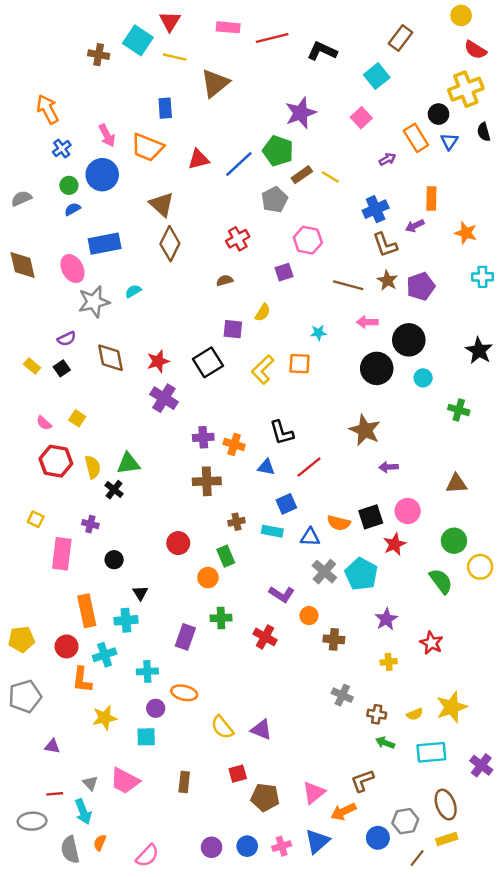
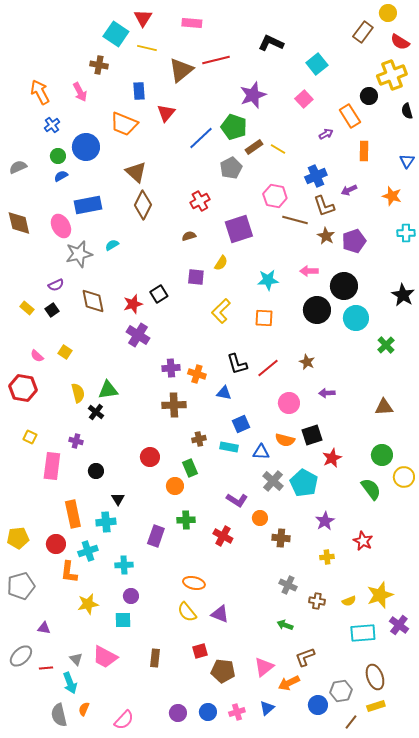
red line: (272, 38) -> (216, 60), moved
brown rectangle: (400, 38) -> (363, 32), moved
brown cross: (99, 55) -> (99, 65), moved
pink arrow: (107, 135) -> (80, 92), moved
blue triangle: (449, 141) -> (407, 161), moved
red triangle: (198, 159) -> (166, 113), moved, turned -36
orange rectangle: (431, 198) -> (364, 151), moved
pink hexagon: (308, 240) -> (275, 196), moved
purple square: (284, 272) -> (239, 229), size x1.8
brown line: (348, 285) -> (295, 220), moved
cyan star: (318, 333) -> (268, 280), size x1.5
black square: (208, 362) -> (159, 294), moved, size x0.7
orange square: (299, 364) -> (264, 318), moved
cyan circle: (423, 378) -> (356, 318), size x1.6
green cross: (459, 410) -> (386, 345), turned 30
brown star: (365, 430) -> (307, 362), size x0.6
red hexagon: (56, 461) -> (23, 388), moved
red line: (309, 467) -> (268, 368), moved
pink circle: (408, 511) -> (289, 403), moved
orange ellipse: (184, 693) -> (194, 583), moved
green arrow: (385, 743) -> (285, 625), moved
purple cross: (481, 765) -> (399, 625), moved
gray ellipse: (32, 821) -> (21, 656), moved, turned -40
blue triangle: (317, 841) -> (267, 708), size x0.7

